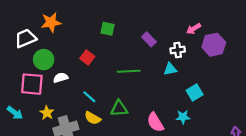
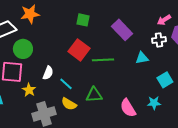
purple rectangle: (149, 39) -> (122, 30), size x1.5
white cross: (178, 50) -> (159, 40), moved
red square: (87, 57) -> (79, 50), moved, size x1.5
white semicircle: (61, 78) -> (48, 73), moved, turned 128
yellow star: (47, 113) -> (29, 90), moved

